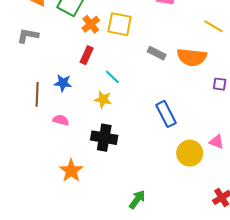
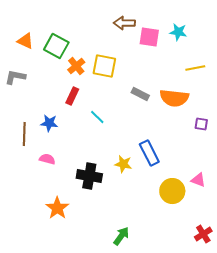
yellow line: (213, 26) -> (195, 68), turned -42
yellow star: (103, 99) -> (123, 164), moved

